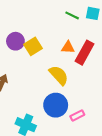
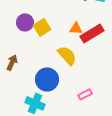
red rectangle: (85, 53) -> (92, 33), turned 30
blue circle: (56, 105) -> (47, 79), moved

